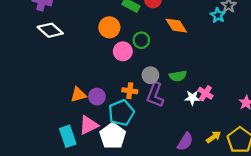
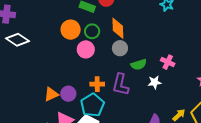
orange diamond: (176, 26) -> (118, 28), moved, turned 40
green circle: (141, 40) -> (92, 31), moved
gray circle: (150, 75) -> (120, 48), moved
pink cross: (205, 93) -> (168, 62), moved

